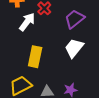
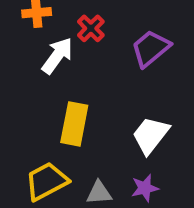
white trapezoid: (74, 48) -> (151, 135), moved

